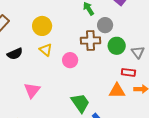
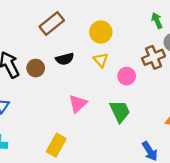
brown cross: (91, 41) -> (153, 57), turned -30
green trapezoid: (80, 103) -> (120, 111), moved

